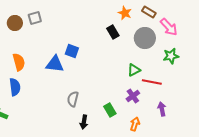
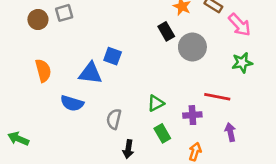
gray circle: (145, 38) -> (192, 47), moved
green triangle: (134, 70) -> (156, 103), moved
blue semicircle: (15, 87) -> (72, 103), moved, turned 114
purple cross: (133, 96) -> (192, 115), turned 32

